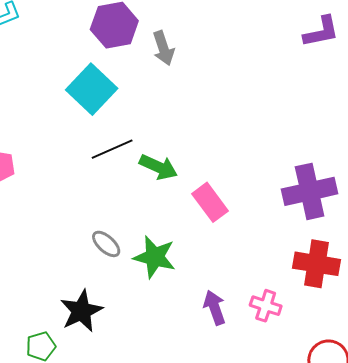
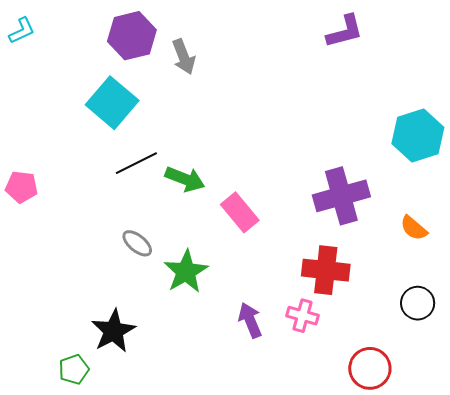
gray ellipse: (106, 244) -> (137, 243), moved
green star: (155, 257) -> (186, 272), turned 30
red cross: (316, 264) -> (326, 270), moved

